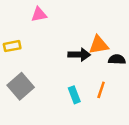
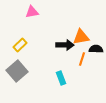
yellow rectangle: (12, 46) -> (20, 45), moved, turned -32
orange line: (101, 90) -> (82, 59), moved

